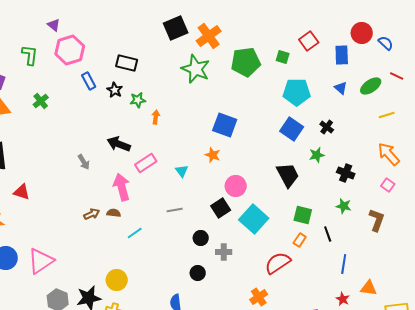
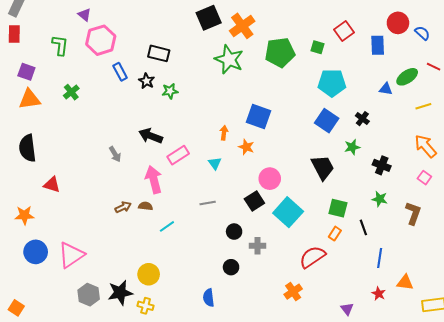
blue triangle: (341, 88) -> (386, 89), moved, turned -32
orange arrow: (156, 117) -> (224, 133), moved

